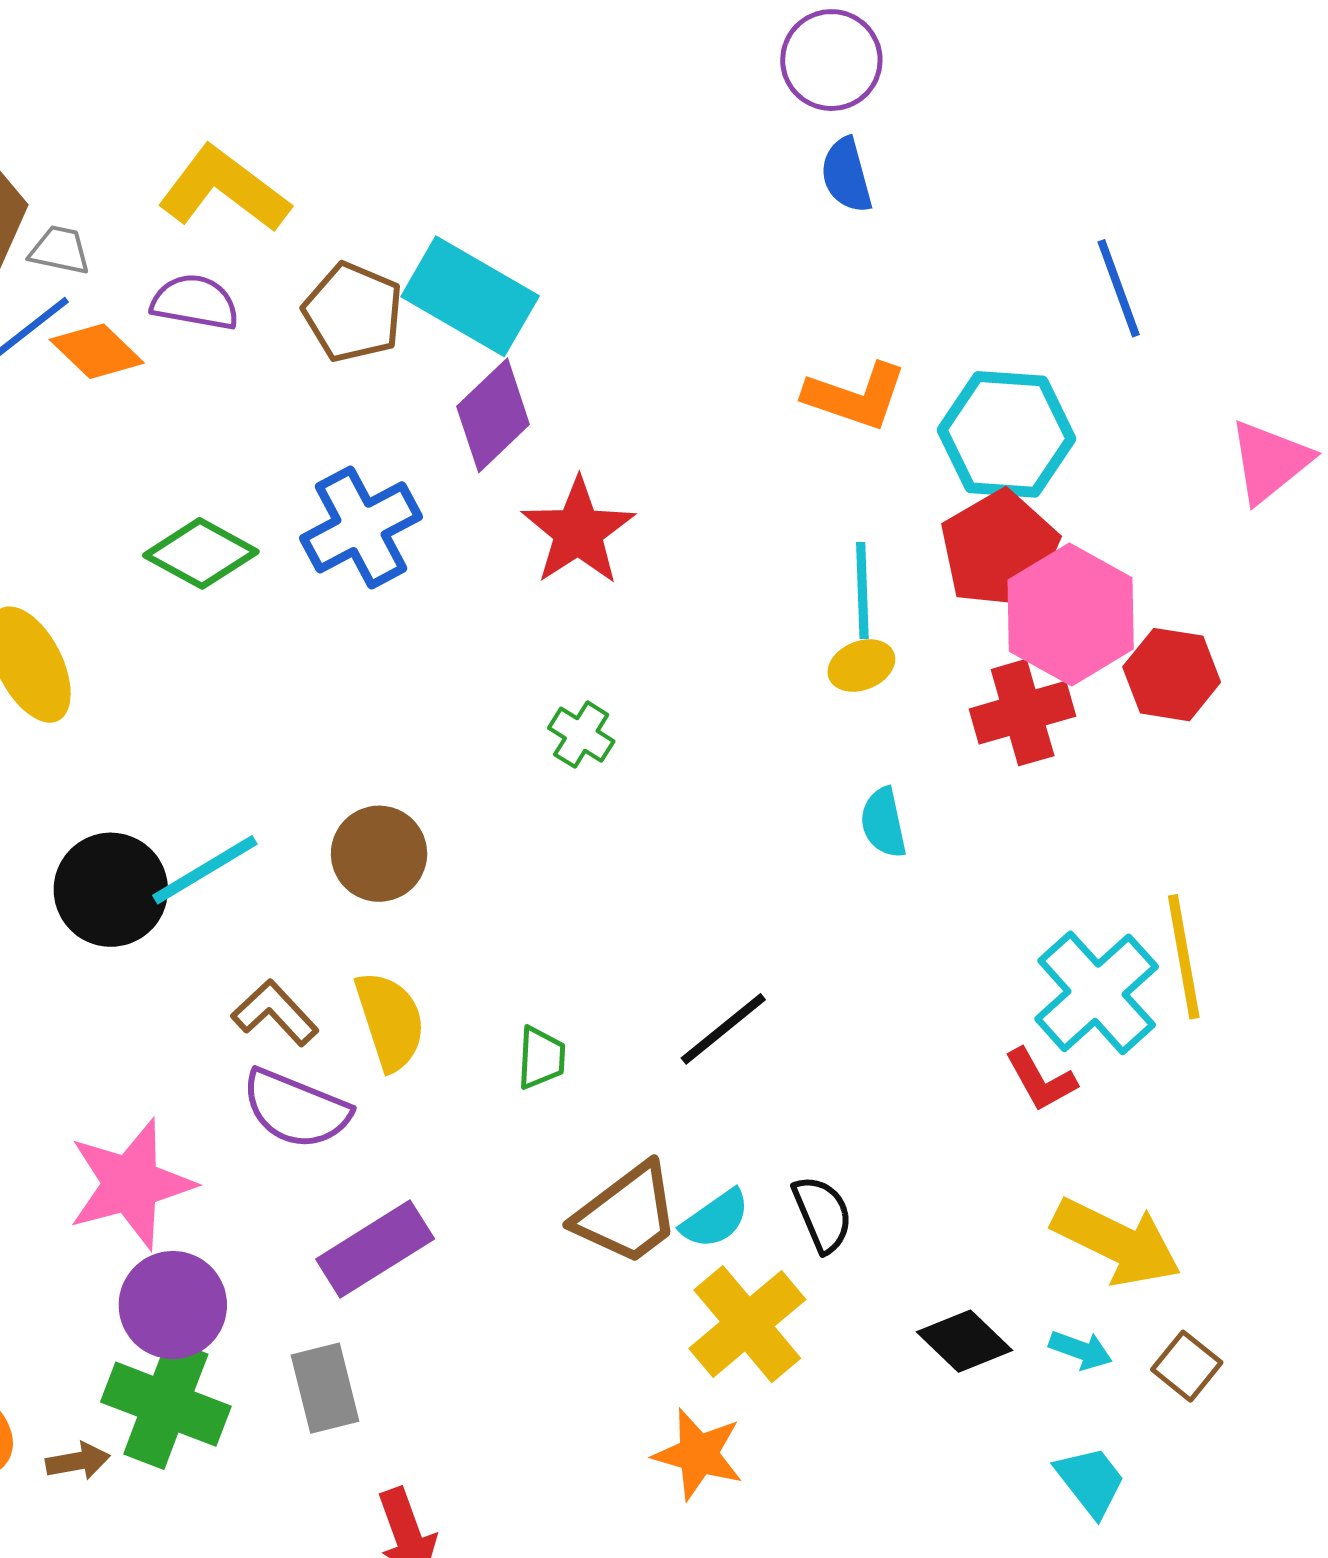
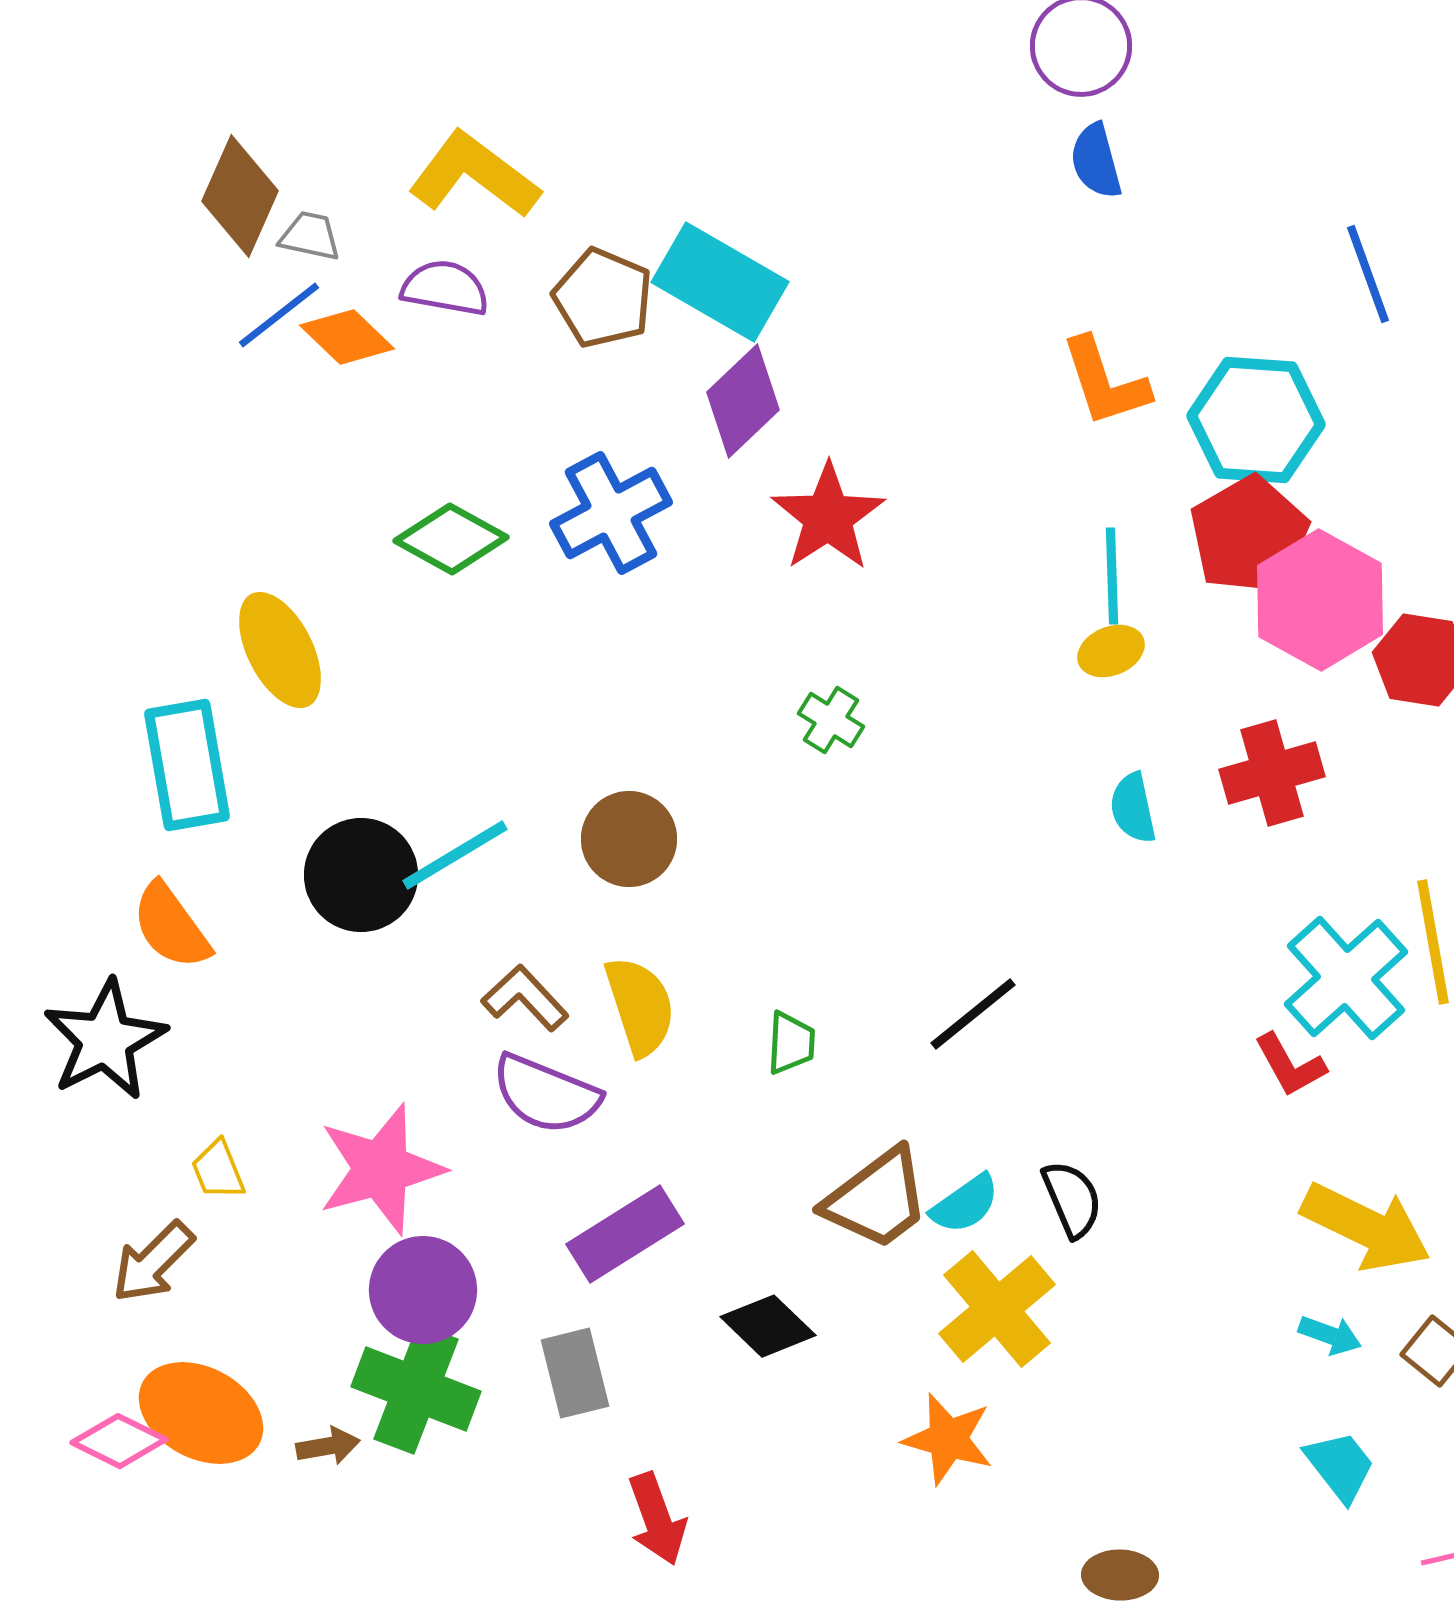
orange L-shape: (855, 396) -> (1105, 382), turned 53
red cross: (1023, 713) -> (1272, 773), moved
black diamond: (964, 1341) -> (768, 1326), moved

